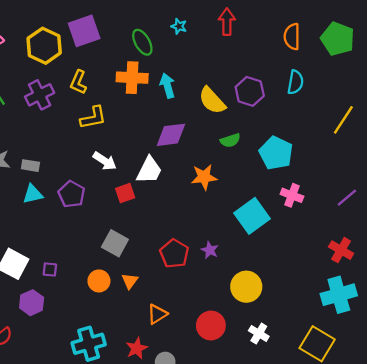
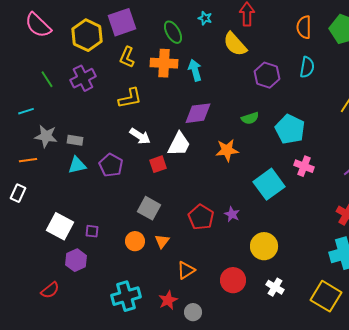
yellow L-shape: (78, 82) -> (127, 57), moved
yellow semicircle: (212, 100) -> (235, 44), moved

